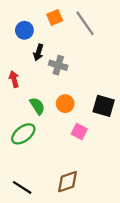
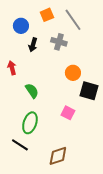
gray cross: (58, 65) -> (59, 42), moved
orange circle: (65, 104) -> (73, 73), moved
green ellipse: (23, 134) -> (30, 123), moved, turned -35
black line: (22, 187) -> (20, 145), moved

